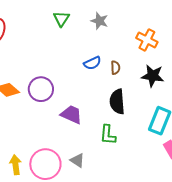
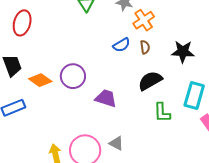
orange cross: (147, 40) -> (144, 20), moved, turned 35
black semicircle: (117, 102) -> (150, 81), turned 70
green L-shape: (108, 135) -> (162, 113), moved

